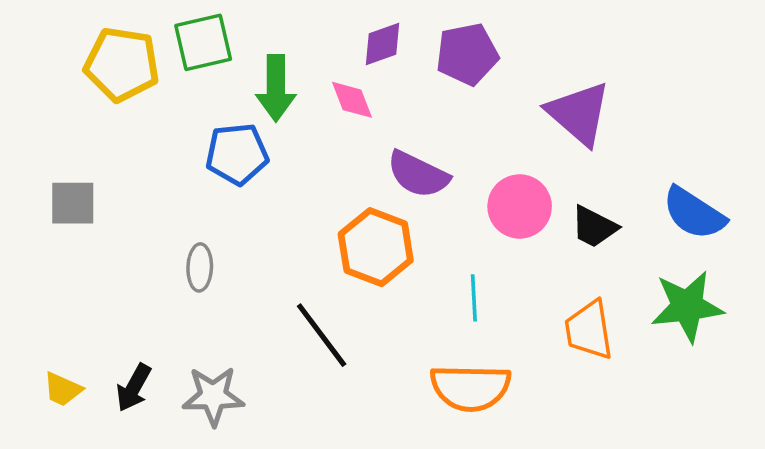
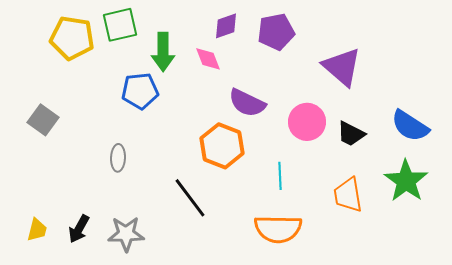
gray square: (73, 203) -> (43, 120), turned 36
green star: (687, 306) -> (406, 181), turned -30
yellow trapezoid: (63, 389) -> (37, 230), turned -100

